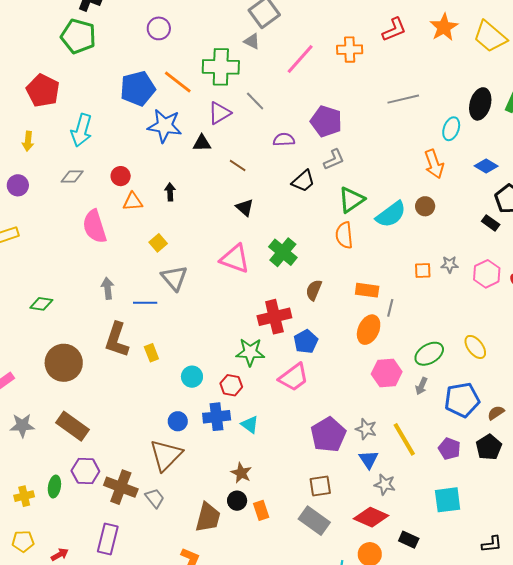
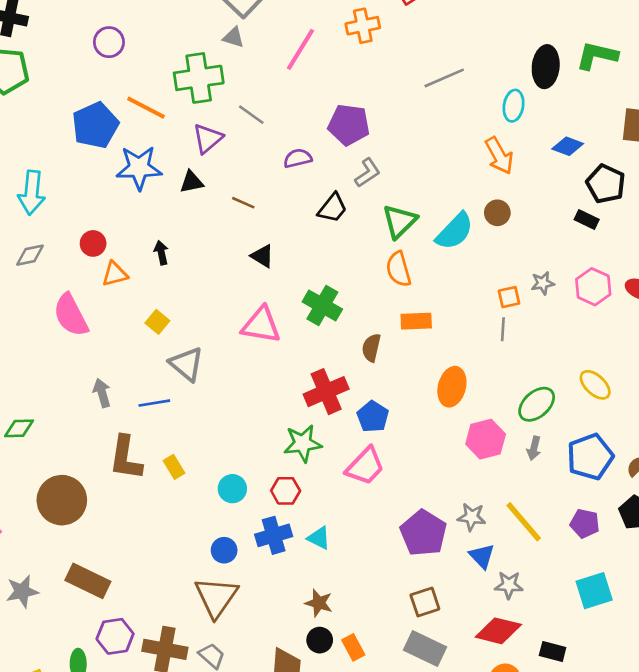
orange rectangle: (367, 290) -> (416, 321), moved
gray line: (390, 308) -> (503, 329), moved

